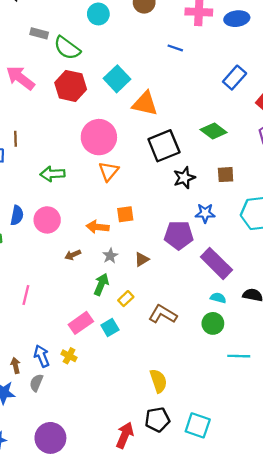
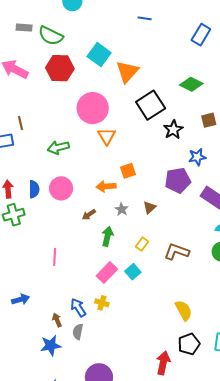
orange triangle: (145, 104) -> (127, 72), turned -50
green arrow: (101, 284) -> (107, 236), moved

